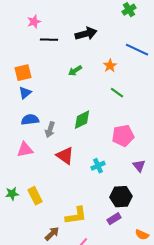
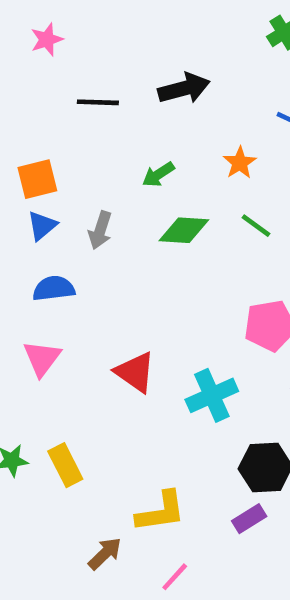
pink star: (34, 22) -> (47, 40), moved
green diamond: (82, 120) -> (184, 230), moved, turned 30
gray arrow: (50, 130) -> (100, 230), moved
pink triangle: (25, 150) -> (42, 358), turned -42
cyan cross: (98, 166) -> (212, 395), size x1.5

